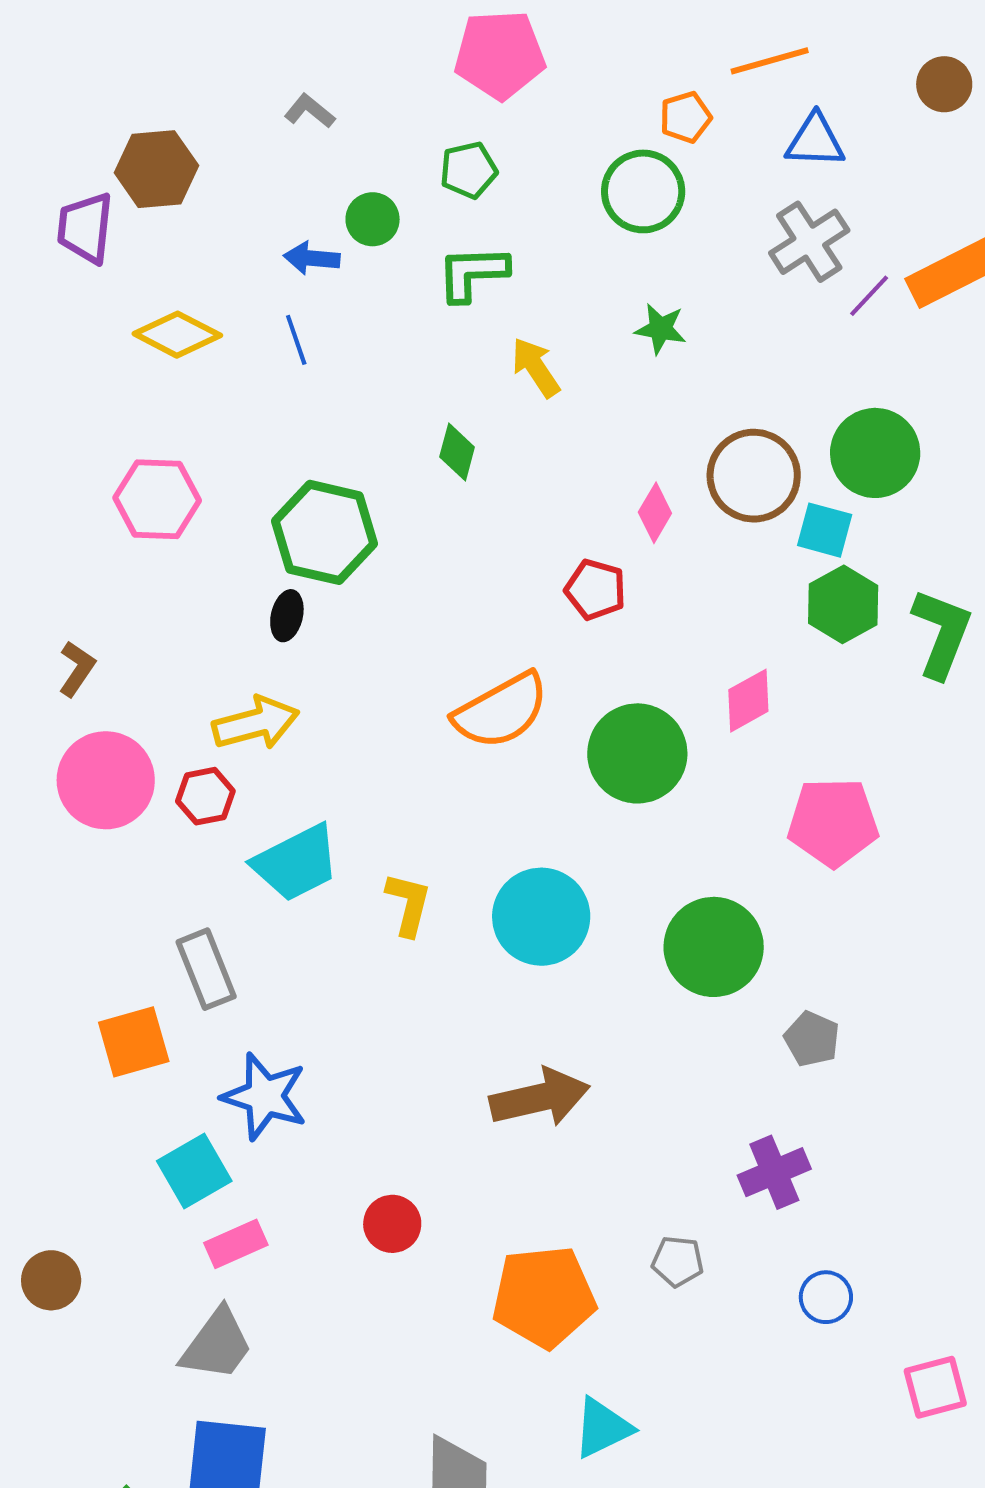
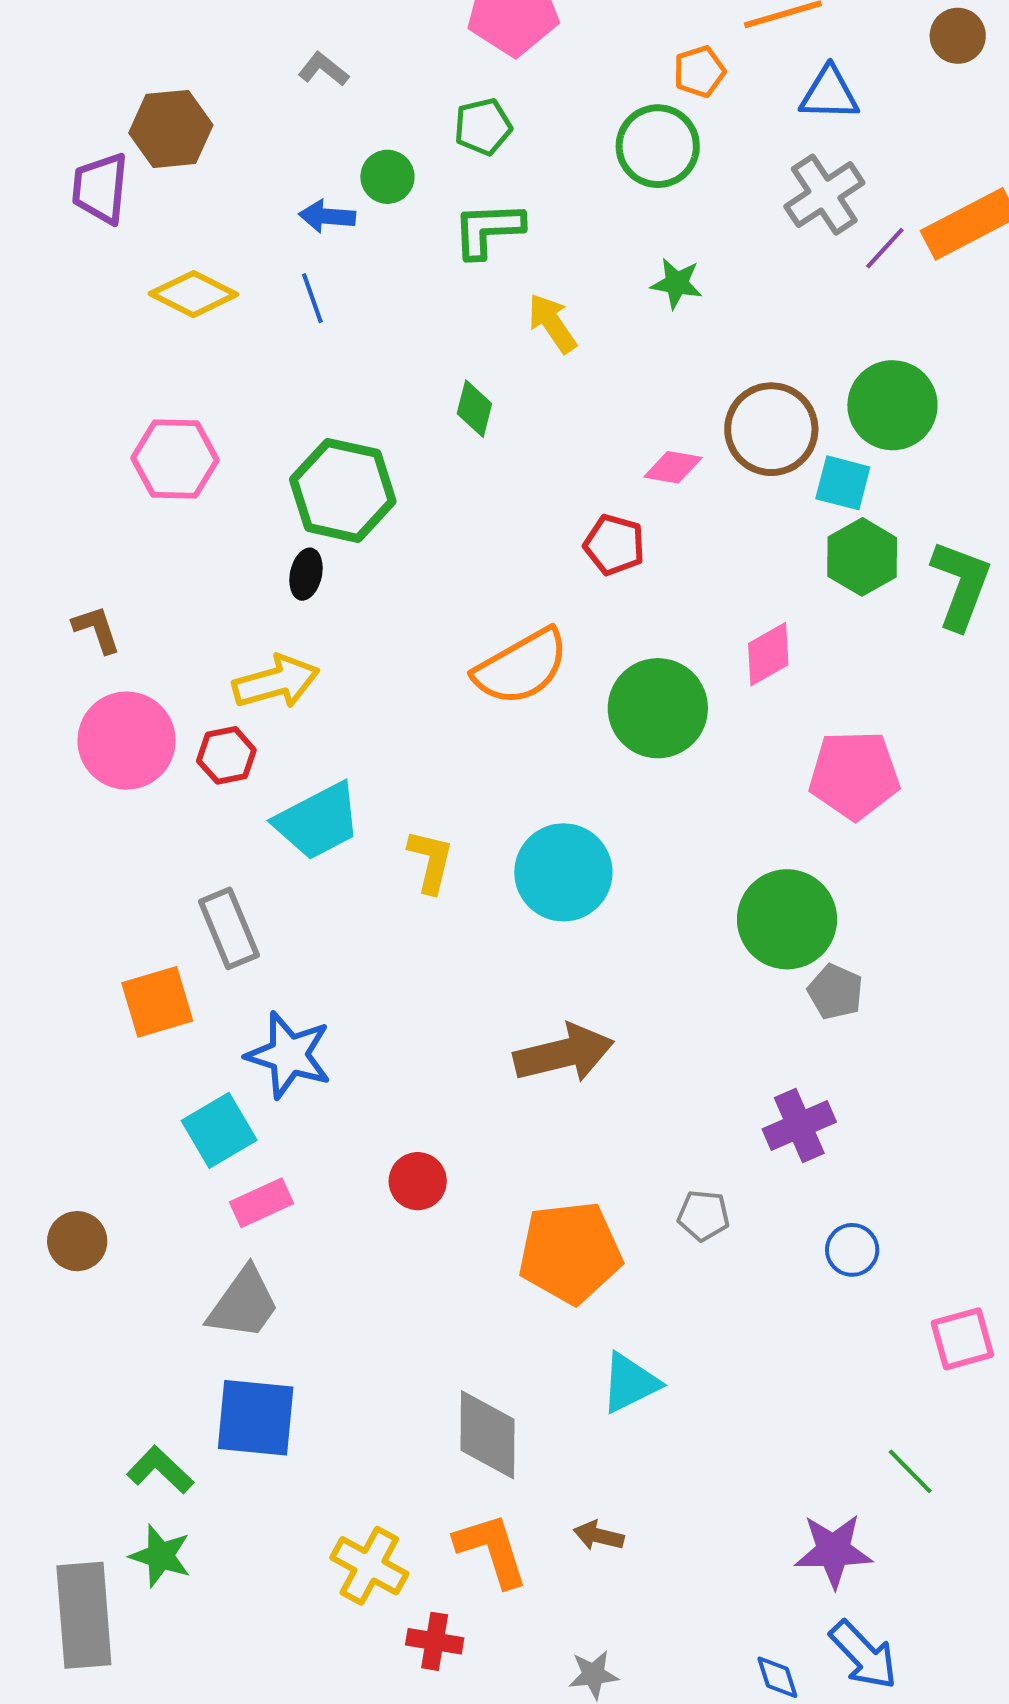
pink diamond: (655, 513) -> (673, 467), turned 70
brown L-shape: (77, 669) -> (97, 629), turned -52
green circle: (714, 947) -> (787, 919), moved

